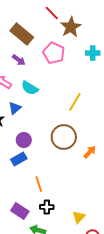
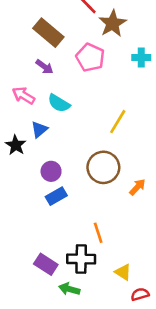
blue rectangle: (19, 159) -> (56, 196), moved
orange line: (39, 184) -> (98, 233), moved
black cross: (47, 207) -> (81, 259), size x1.5
yellow triangle: (79, 217) -> (123, 272), turned -40

